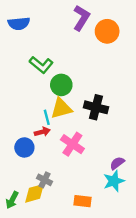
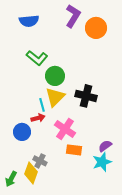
blue semicircle: (19, 23) -> (29, 21), moved
yellow triangle: (61, 108) -> (55, 97), turned -30
yellow diamond: (34, 193) -> (31, 173), turned -55
orange rectangle: (83, 201) -> (74, 150), moved

